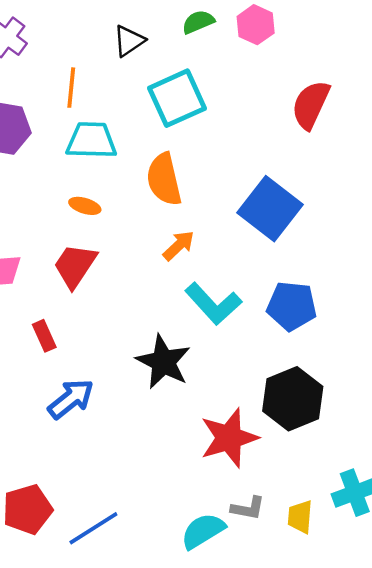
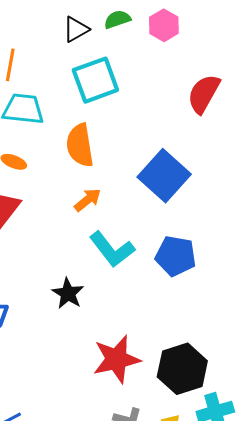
black triangle: (129, 41) -> (76, 29), moved
black star: (163, 362) -> (68, 293), size x0.7
black hexagon: (293, 399) -> (182, 369), moved

